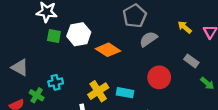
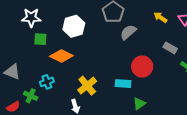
white hexagon: (79, 34) -> (74, 26), moved
orange diamond: (108, 50) -> (61, 56), moved
cyan rectangle: (125, 93) -> (123, 84), moved

